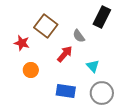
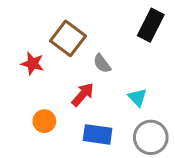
gray semicircle: (79, 36) -> (102, 63), moved
red arrow: (65, 54) -> (83, 95), moved
orange circle: (31, 70) -> (44, 121), moved

